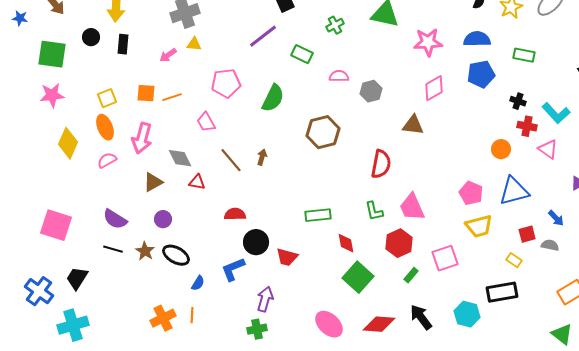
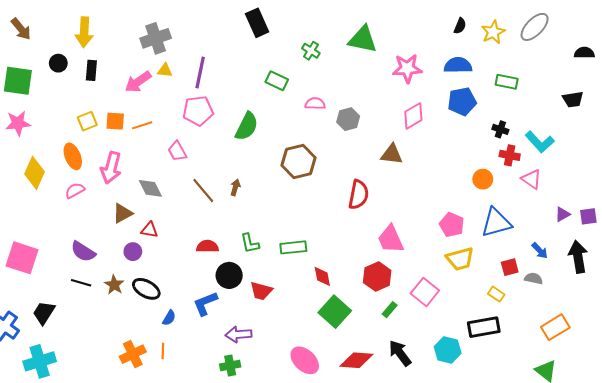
green cross: (335, 25) -> (311, 51), turned -30
purple line: (263, 36) -> (200, 72), moved, turned -40
pink arrow: (168, 55) -> (138, 82), size x1.5
yellow square: (107, 98) -> (87, 121), moved
red triangle: (197, 182) -> (149, 230), moved
green L-shape: (374, 211) -> (250, 243), moved
pink square: (445, 258) -> (425, 292), turned -32
purple arrow: (265, 299) -> (238, 334), turned -110

